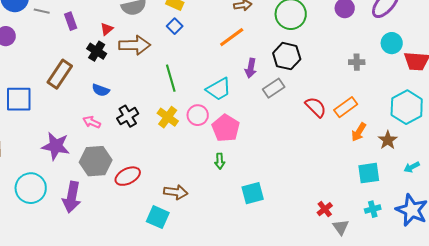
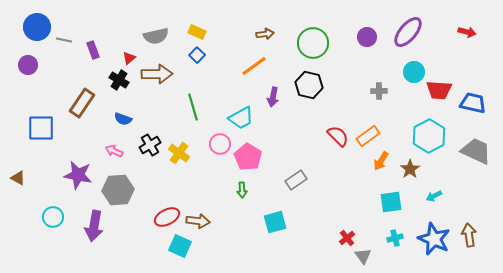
gray rectangle: (274, 88) -> (296, 180), moved
yellow cross: (168, 117) -> (179, 153), moved
red ellipse: (128, 176) -> (167, 217), moved
cyan circle: (31, 188) -> (53, 217), size x0.7

